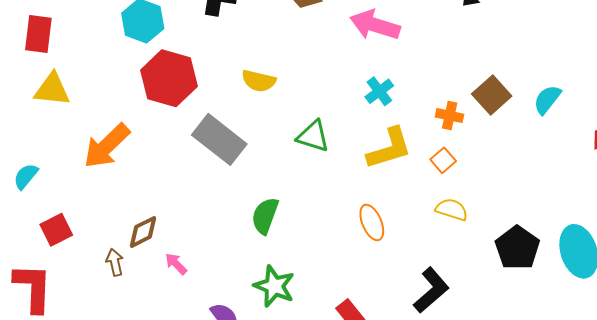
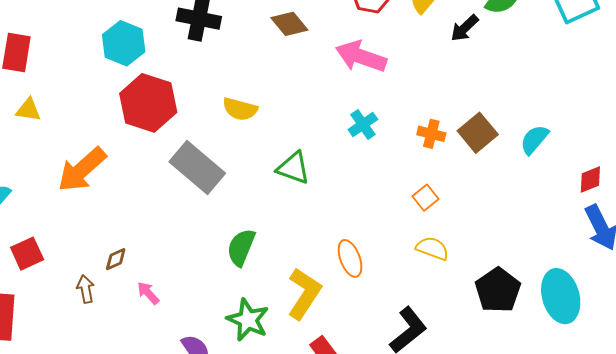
yellow triangle: (52, 89) -> (28, 110), size x0.7
orange cross: (450, 116) -> (431, 134), moved
yellow L-shape: (389, 148) -> (304, 294), moved, turned -42
brown diamond: (143, 232) -> (116, 259), size x0.7

